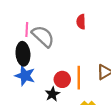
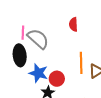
blue star: (25, 76) -> (38, 73), moved
orange line: (79, 78) -> (81, 63), moved

